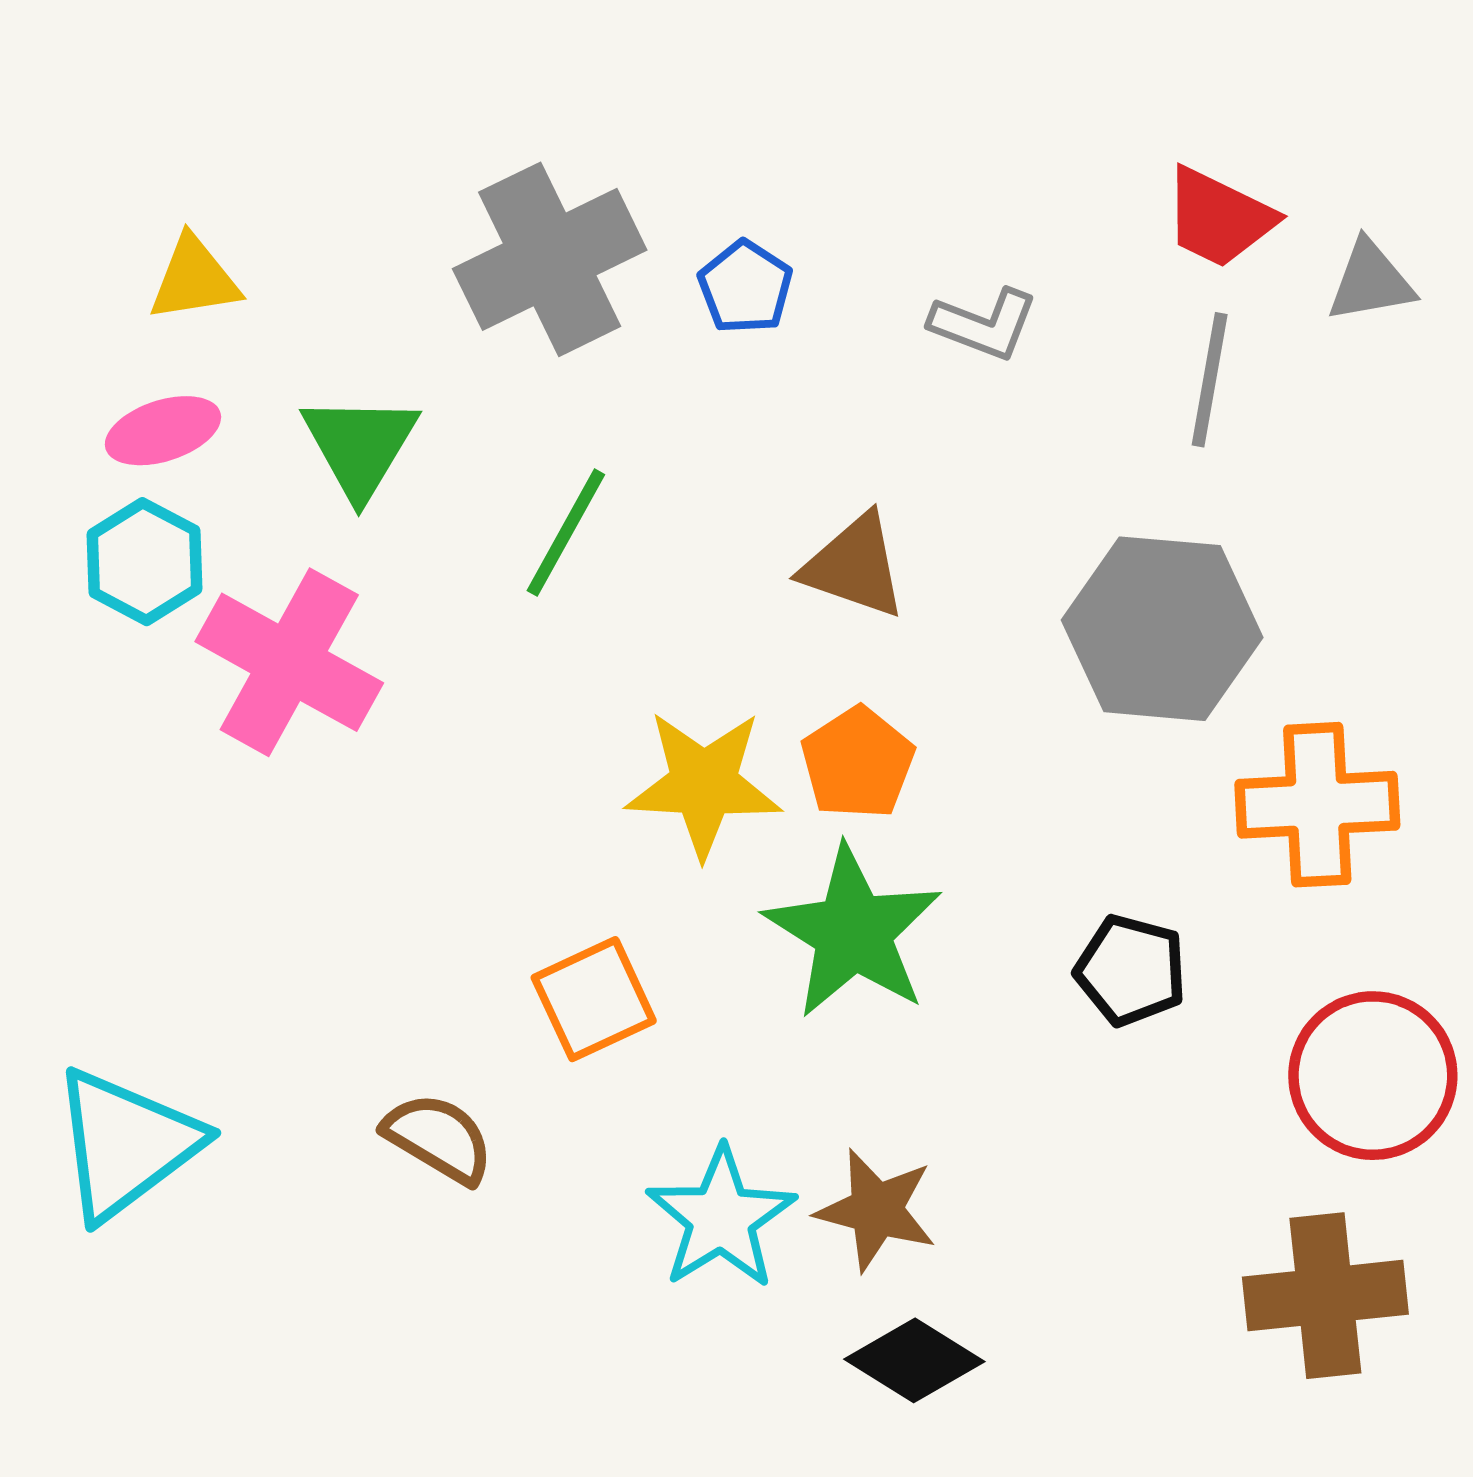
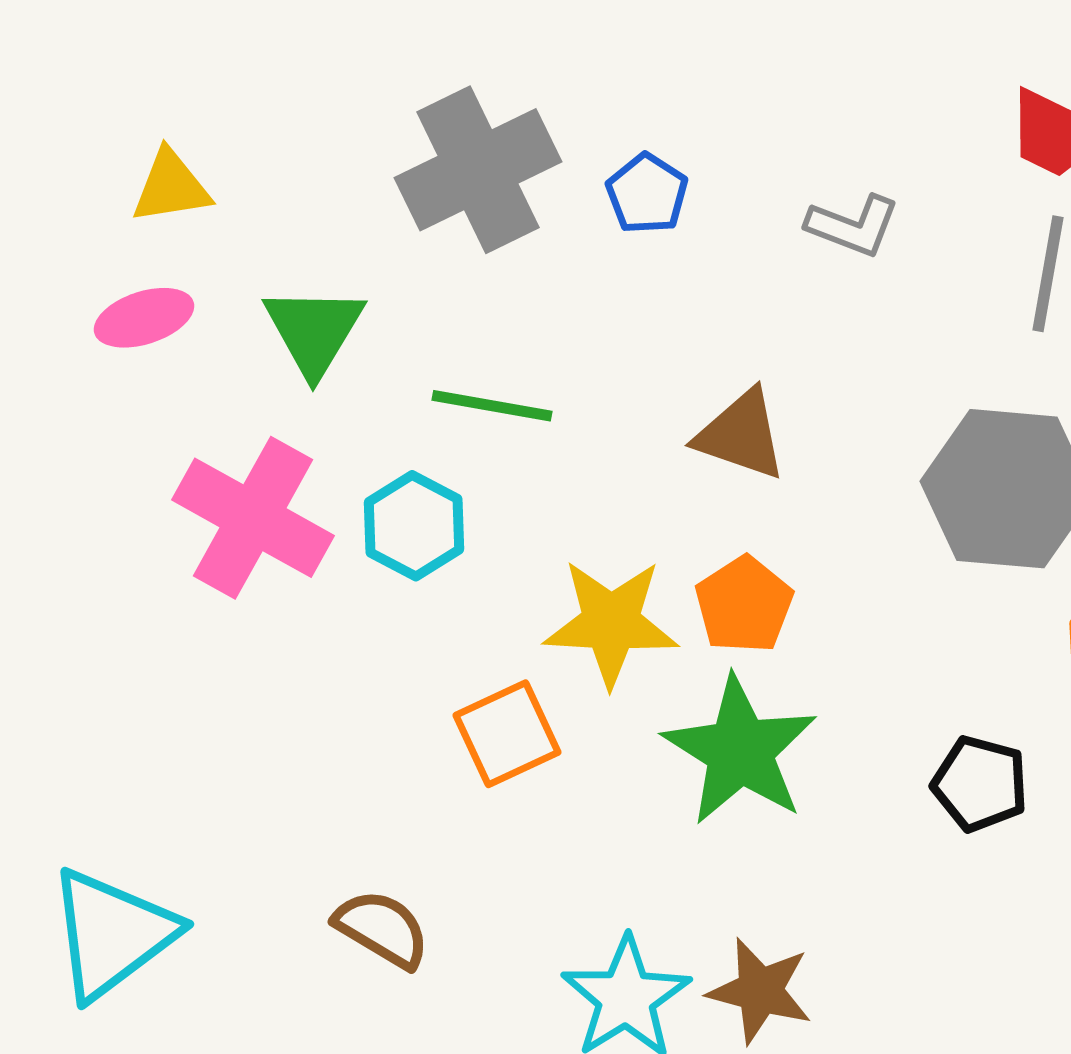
green line: (566, 533) -> (492, 406), turned 71
cyan hexagon: (144, 562) -> (414, 526), moved
orange square: (594, 999) -> (507, 734), moved

